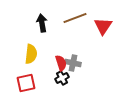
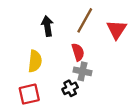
brown line: (75, 18) -> (85, 20), turned -40
red semicircle: (61, 63) -> (78, 52), moved

